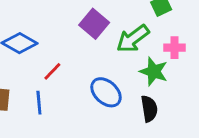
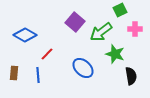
pink cross: (175, 48) -> (135, 29), moved
black semicircle: (149, 109) -> (131, 76), moved

